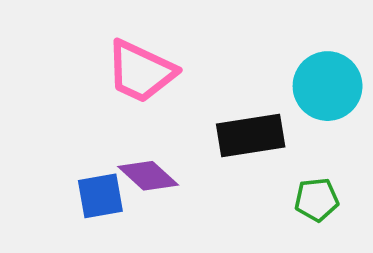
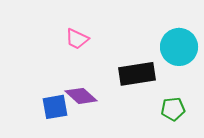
pink trapezoid: (141, 71) -> (77, 39), size x0.6

